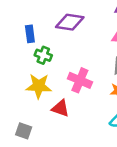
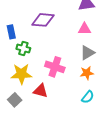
gray square: (24, 131) -> (15, 100), moved, turned 32

